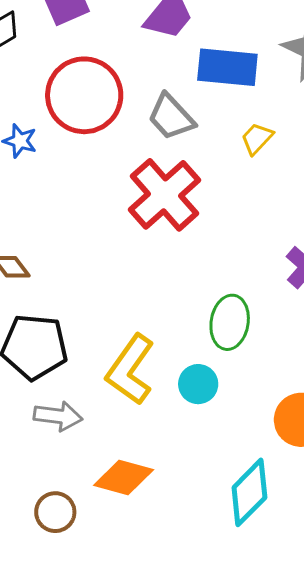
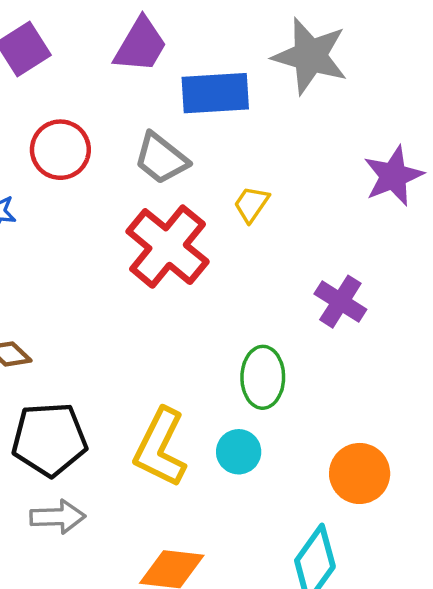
red circle: (84, 95) -> (60, 150), size x0.7
yellow trapezoid: (257, 138) -> (251, 204), moved
gray arrow: (58, 416) -> (58, 517), moved

